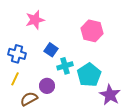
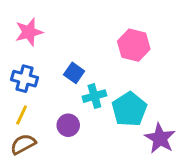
pink star: (35, 20) -> (29, 32), moved
brown semicircle: (29, 99) -> (23, 144), moved

